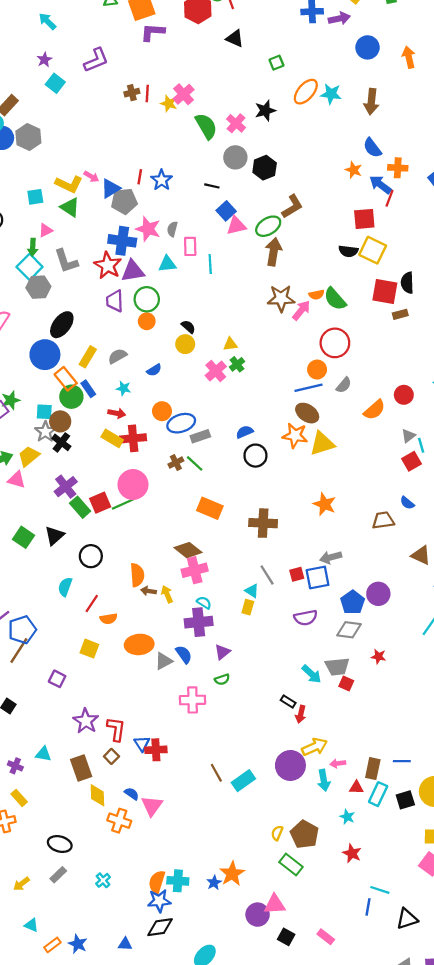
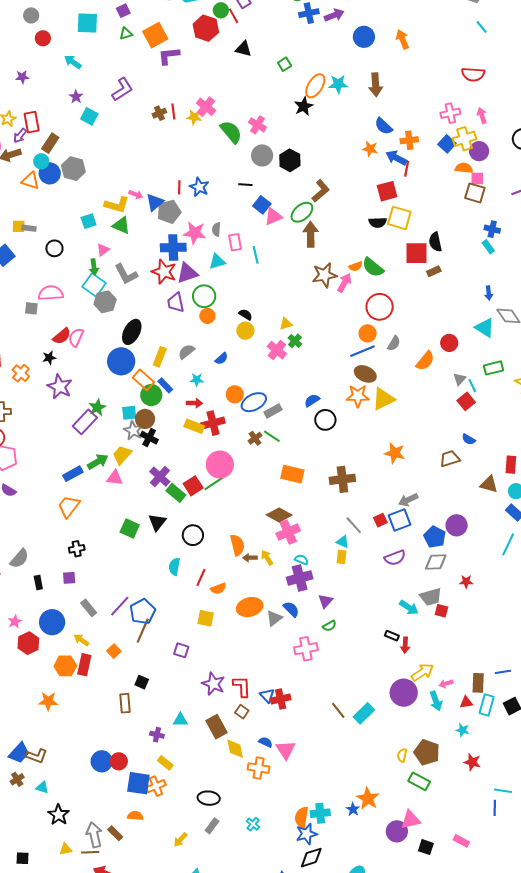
black star: (265, 110) -> (304, 106), moved

